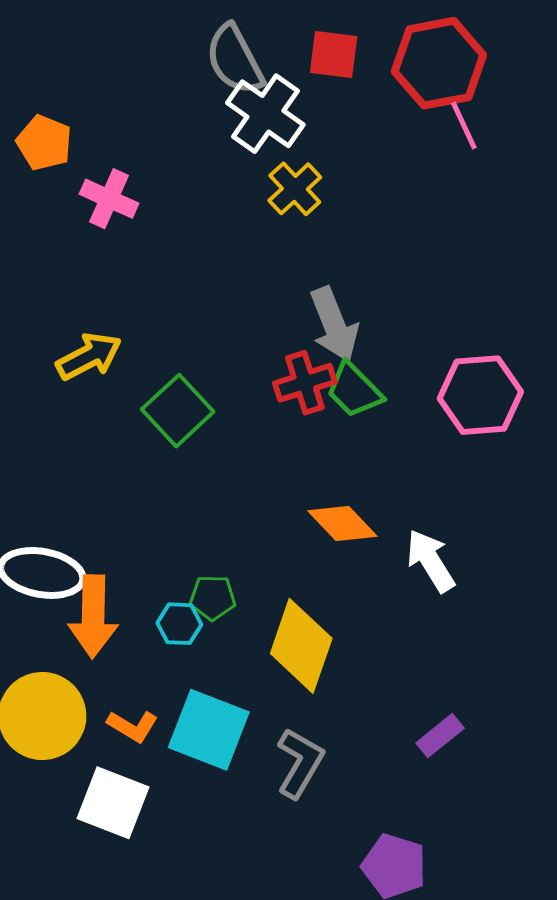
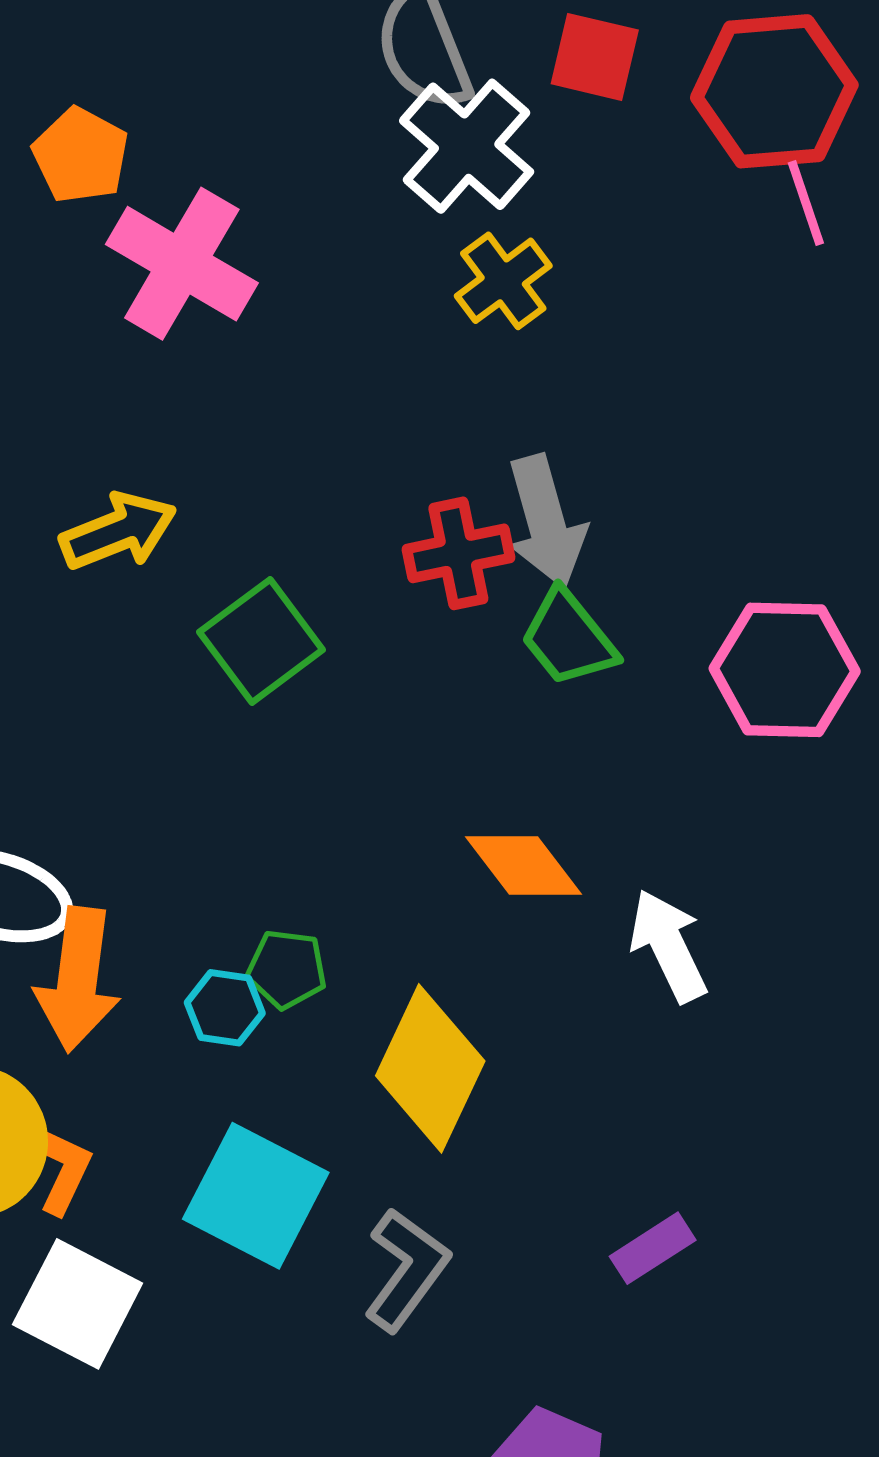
pink cross: (109, 199) -> (182, 264), size x1.5
red cross: (305, 383) -> (458, 553), moved
orange L-shape: (133, 726) -> (63, 1171), moved, turned -102

